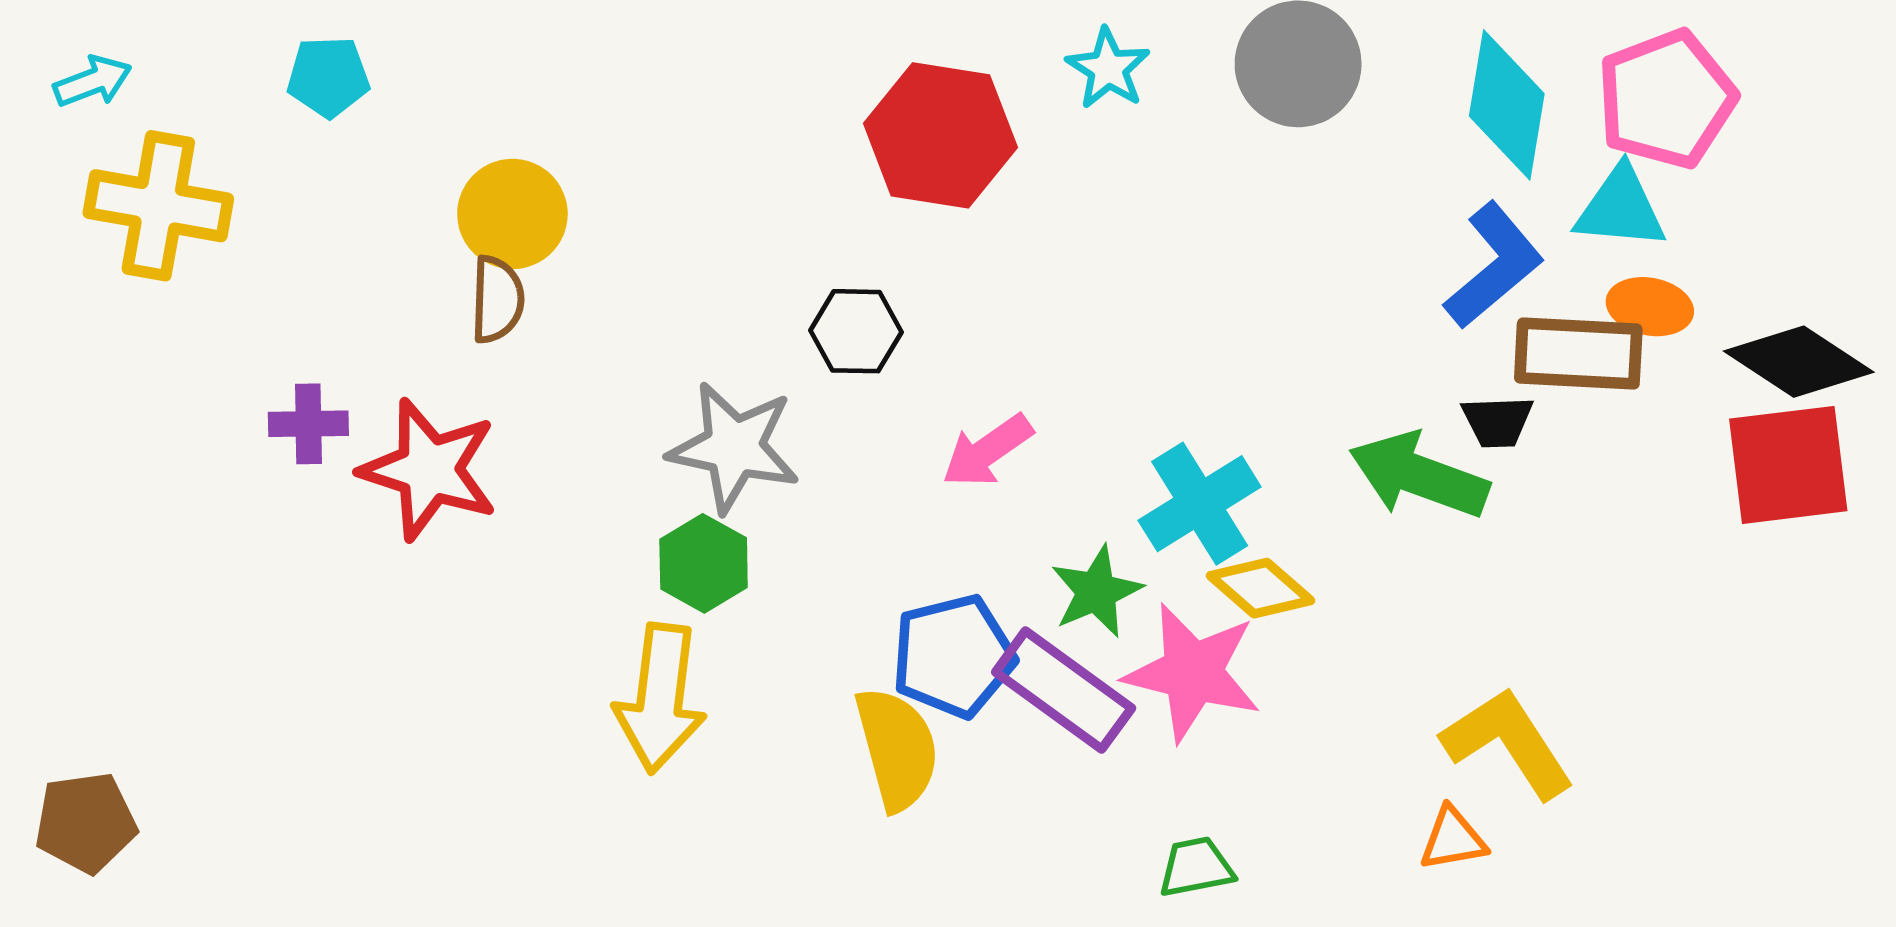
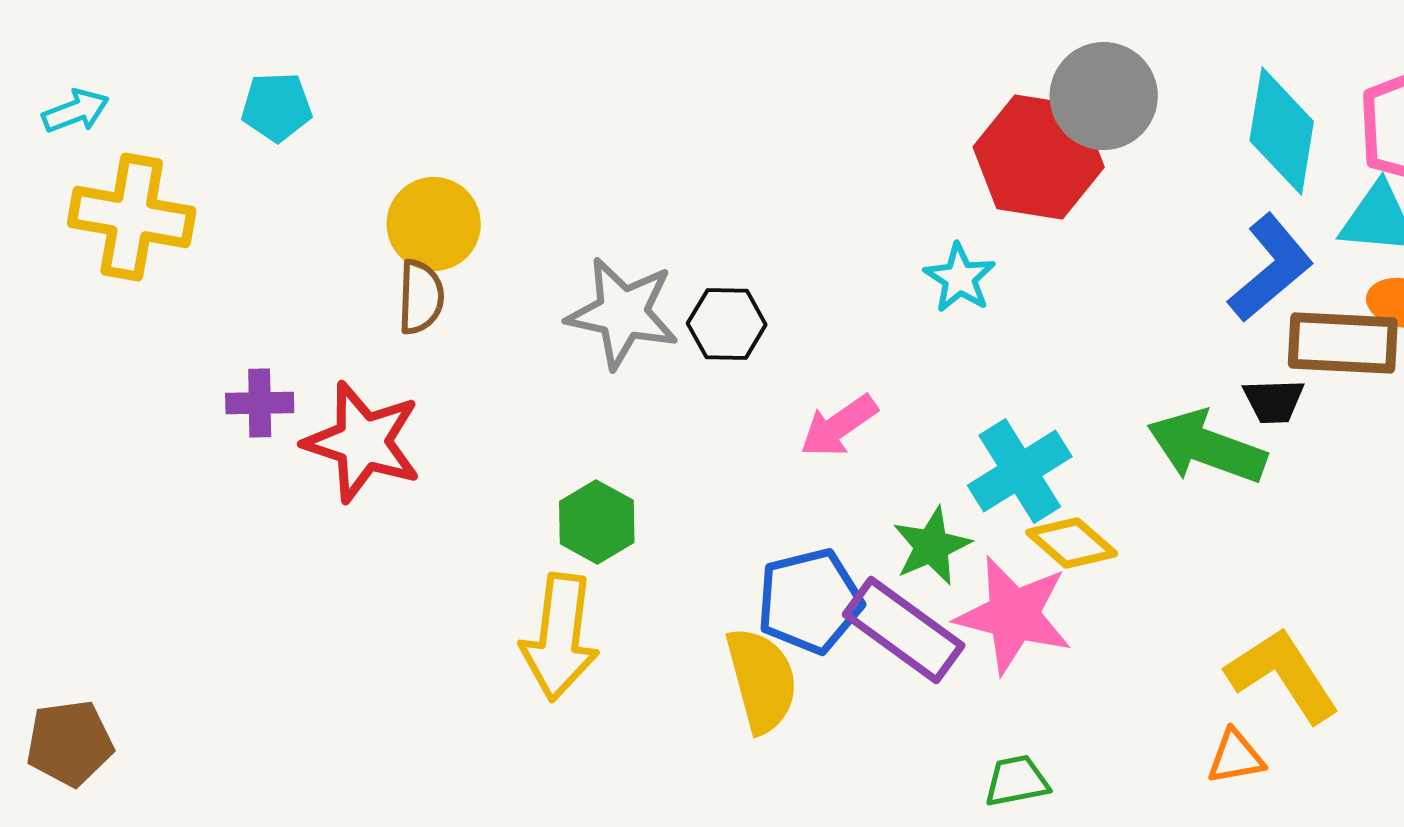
cyan star: (1108, 69) -> (960, 278), moved
red hexagon: (940, 135) -> (1039, 157), moved
gray star: (734, 447) -> (623, 313), moved

